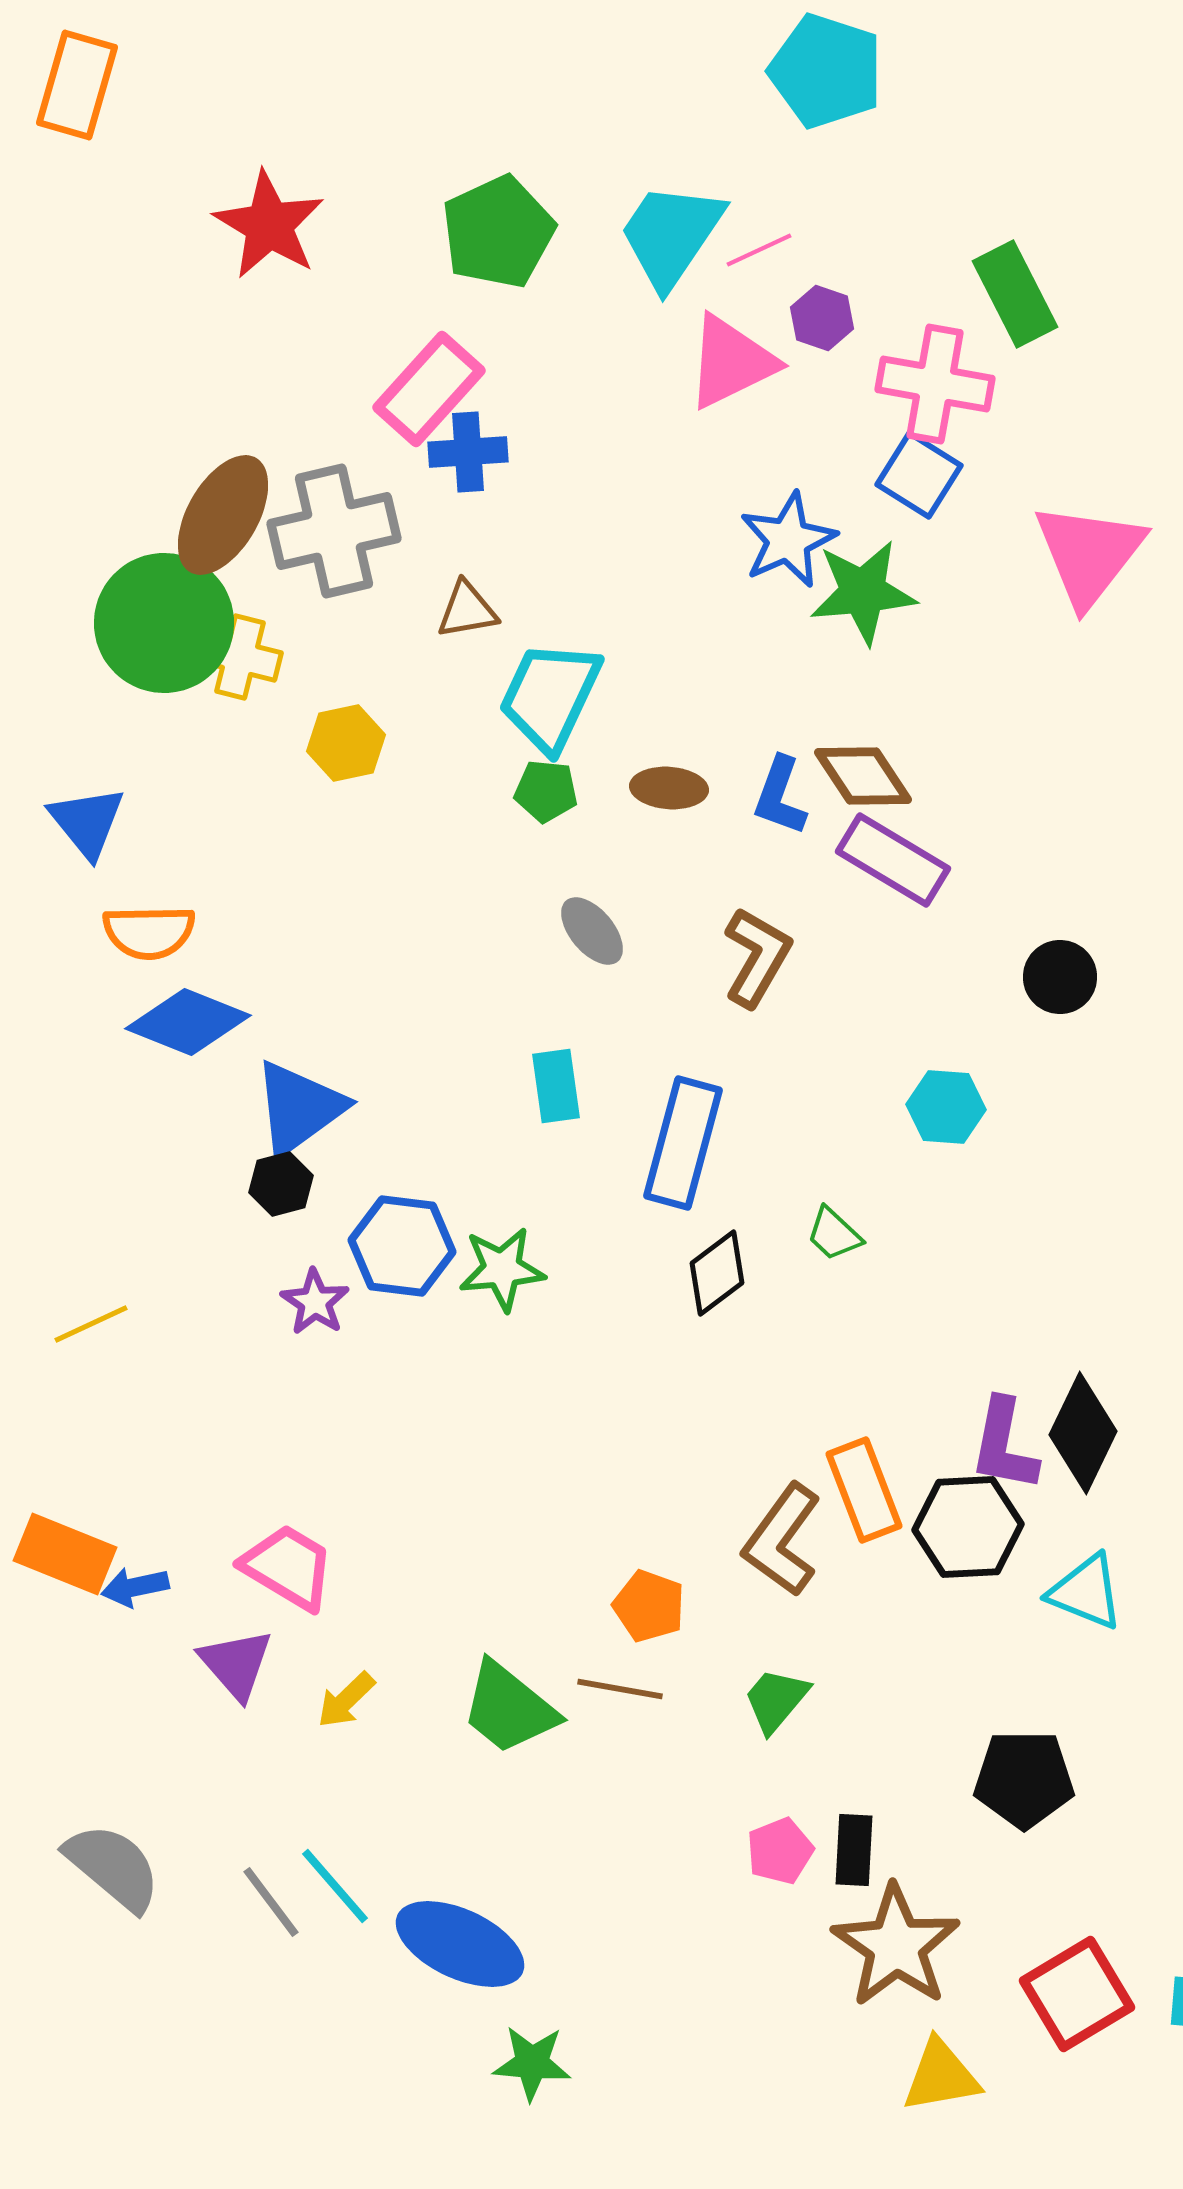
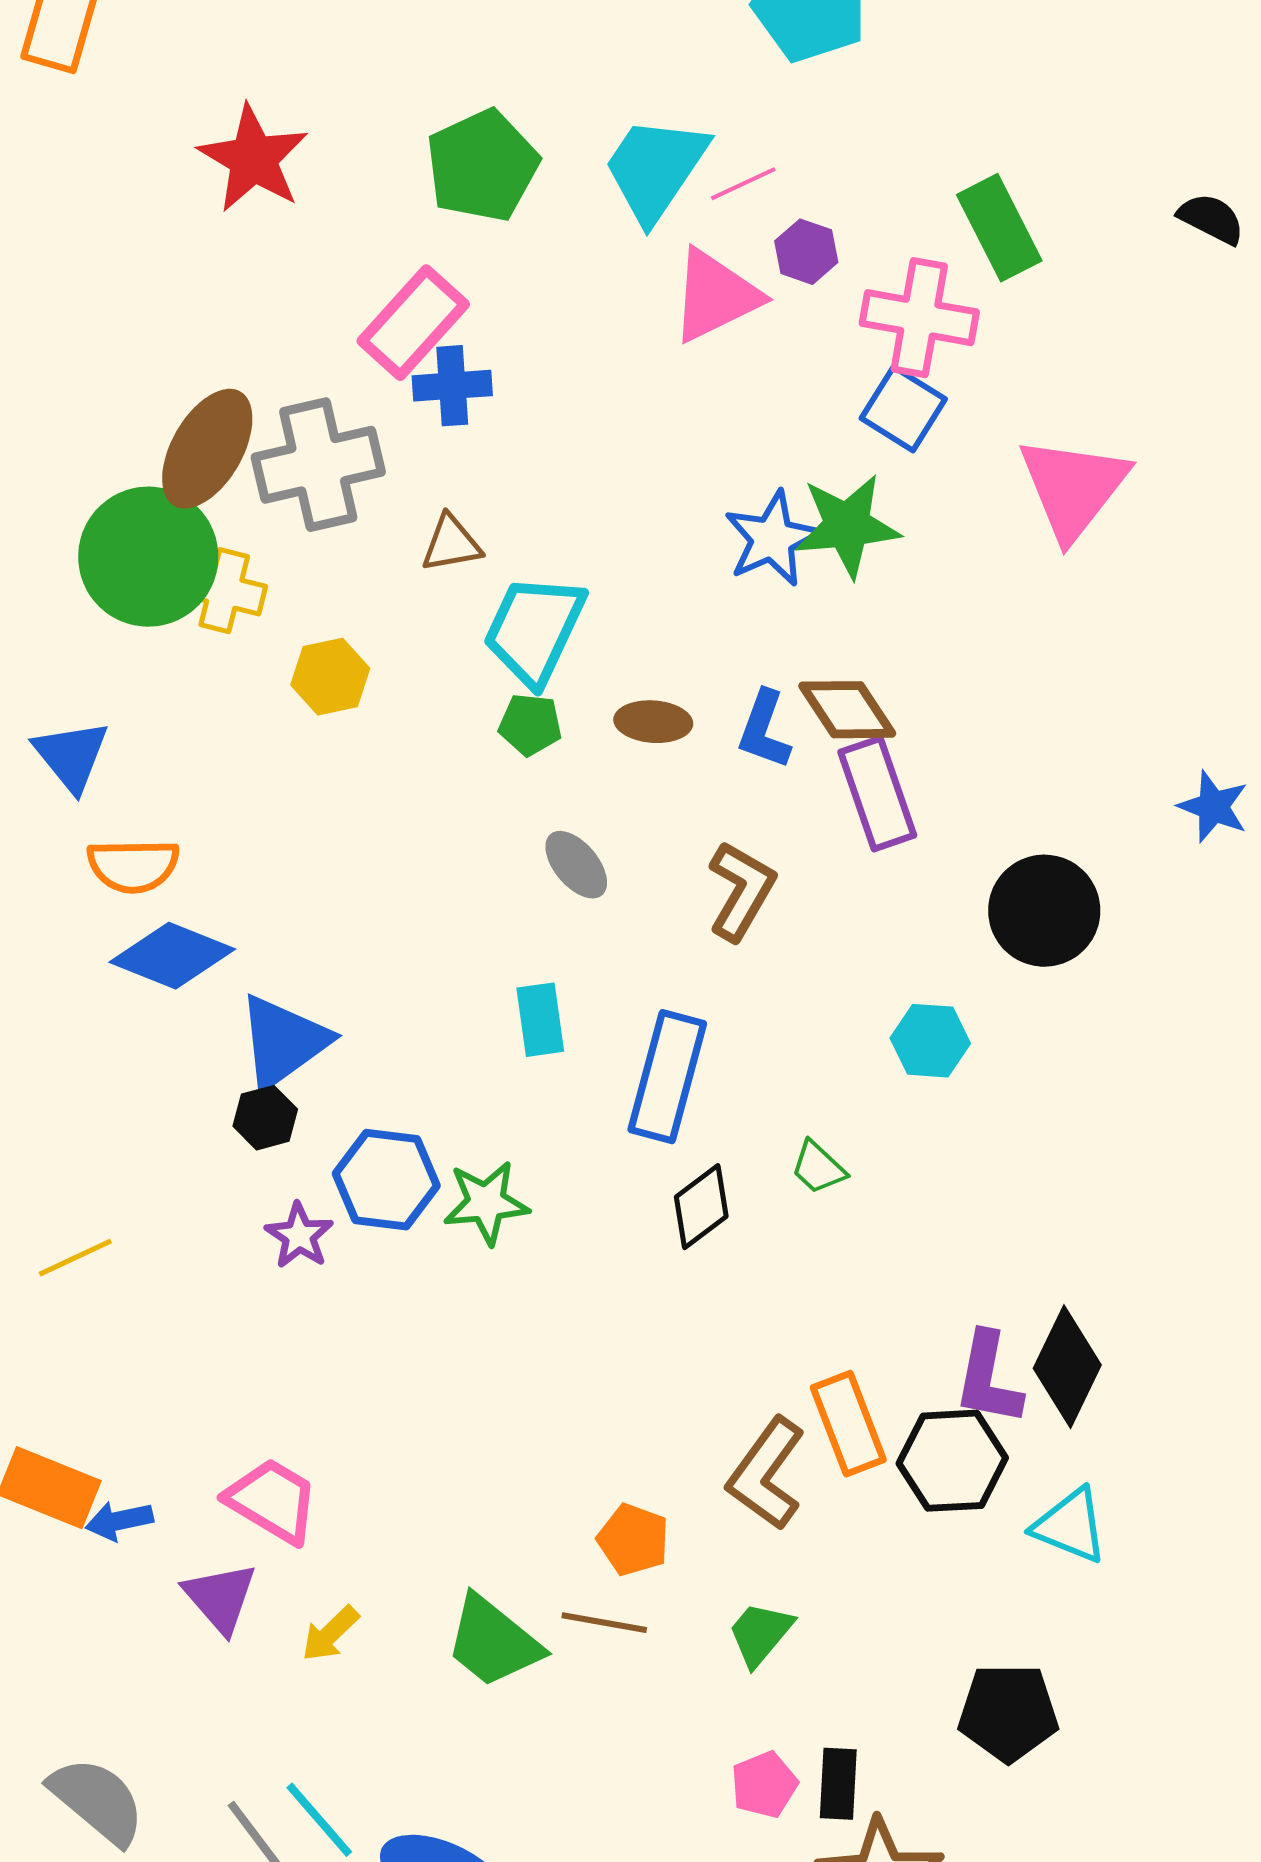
blue star: (788, 540) -> (772, 539), moved
purple rectangle: (893, 860) -> (877, 794), turned 40
black circle: (1060, 977) -> (1044, 911), size x1.5

